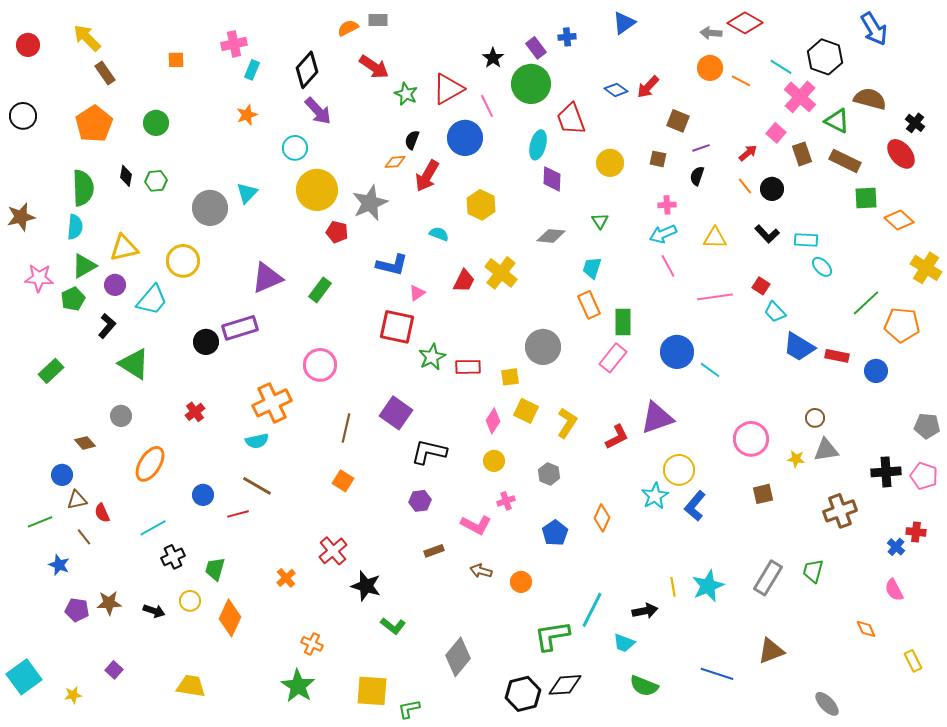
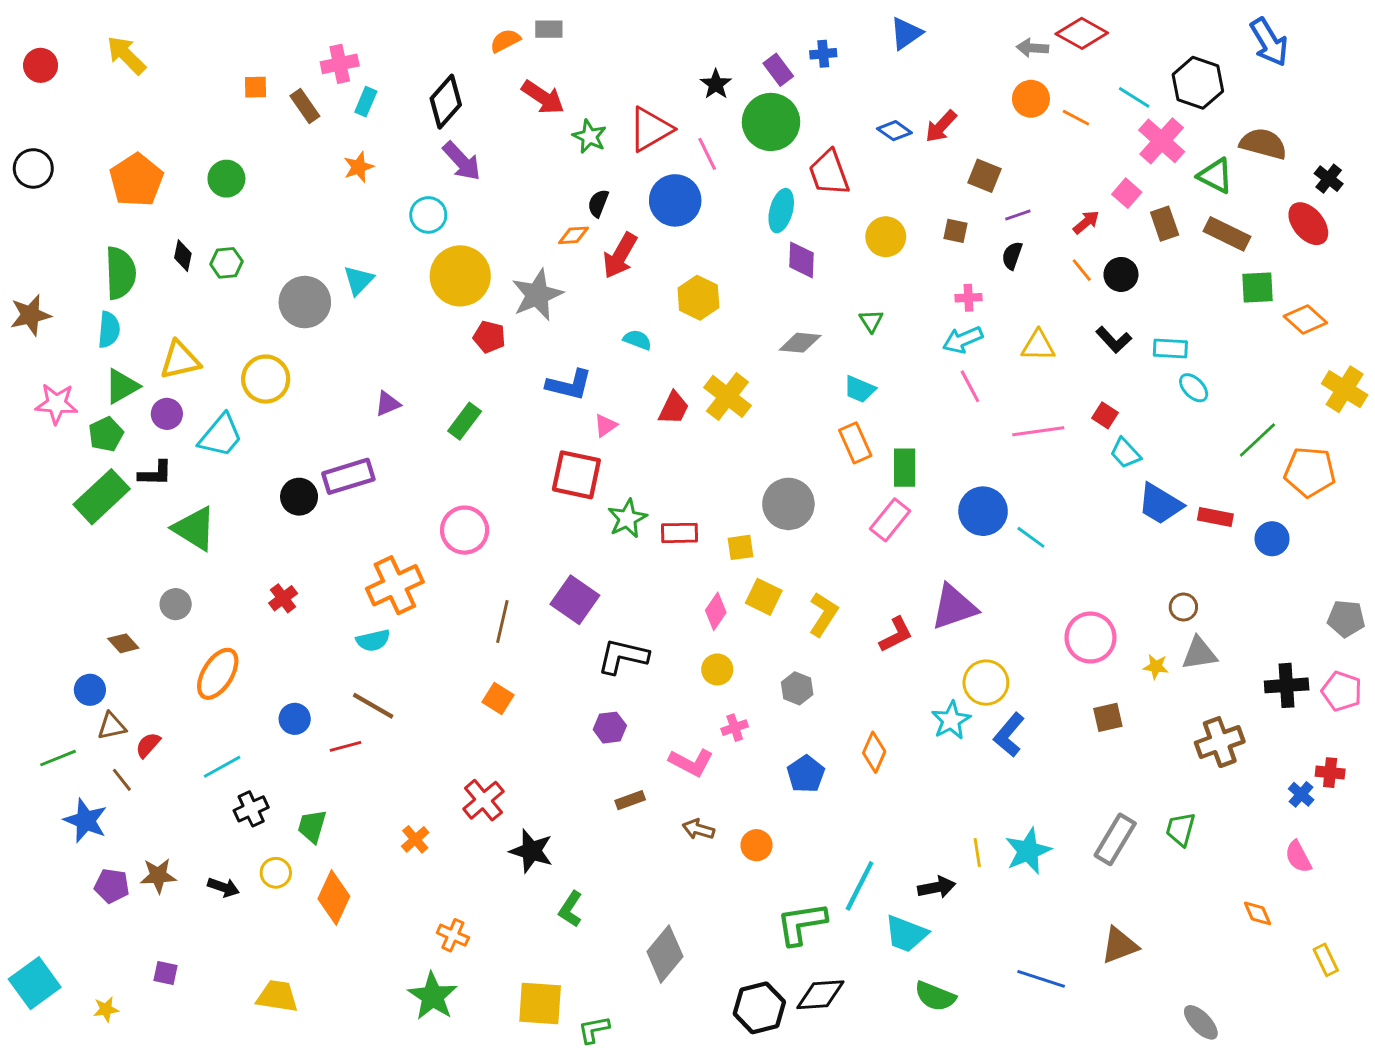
brown rectangle: (105, 73) -> (305, 106), moved
cyan trapezoid: (592, 268) -> (860, 389), turned -85
purple triangle: (267, 278) -> (388, 404), size x0.6
black L-shape: (107, 326) -> (155, 473), turned 50
green rectangle: (51, 371) -> (102, 497), moved, size x1.5
red semicircle: (102, 513) -> (148, 745), turned 66
blue star: (59, 565) -> (86, 820), size x1.4
green L-shape: (393, 626) -> (571, 909), turned 85
cyan trapezoid: (624, 643) -> (906, 934), size x1.4
purple square: (114, 670) -> (165, 973), turned -30

